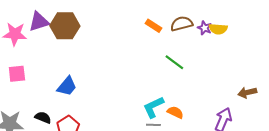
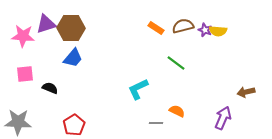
blue trapezoid: (67, 86) -> (73, 58), moved
cyan L-shape: (153, 107) -> (138, 89), moved
black semicircle: (43, 118) -> (50, 88), moved

